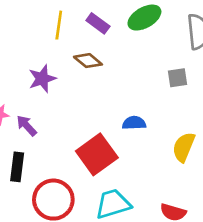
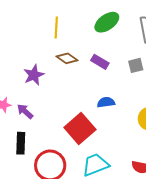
purple rectangle: (98, 23) -> (100, 62), moved
yellow line: (59, 25) -> (56, 28), moved

